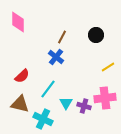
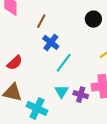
brown line: (62, 37) -> (41, 21), moved
cyan line: (48, 89) -> (64, 63), moved

